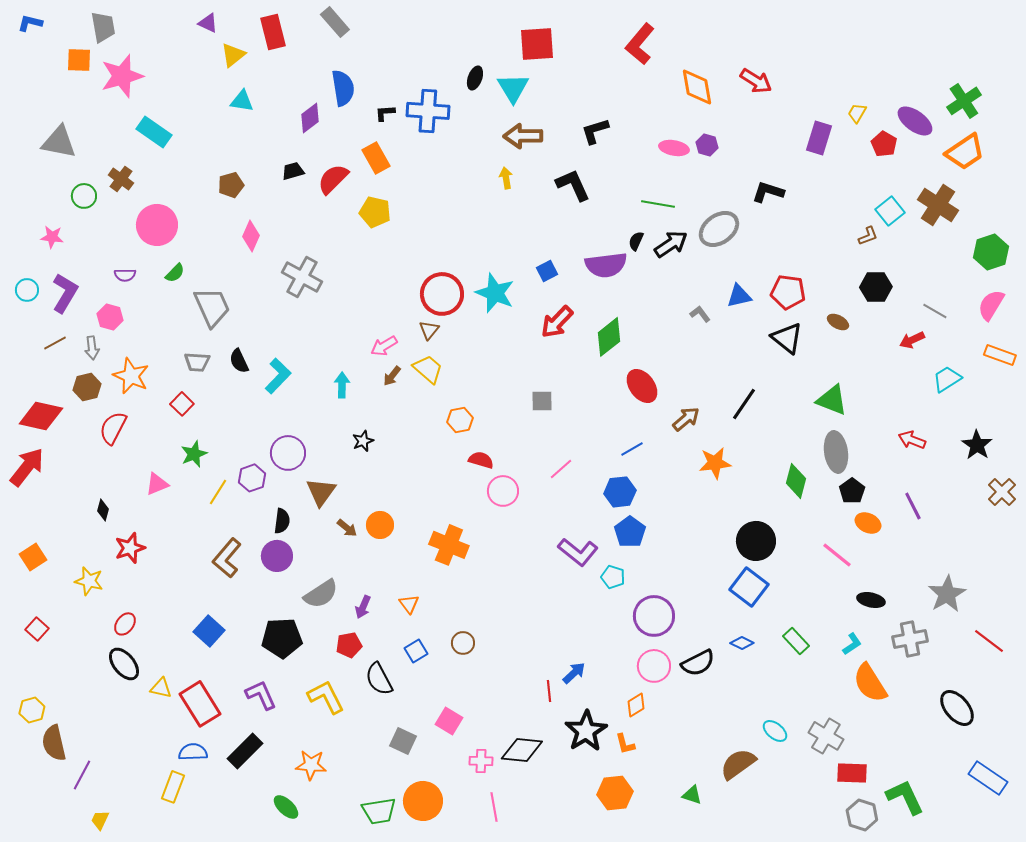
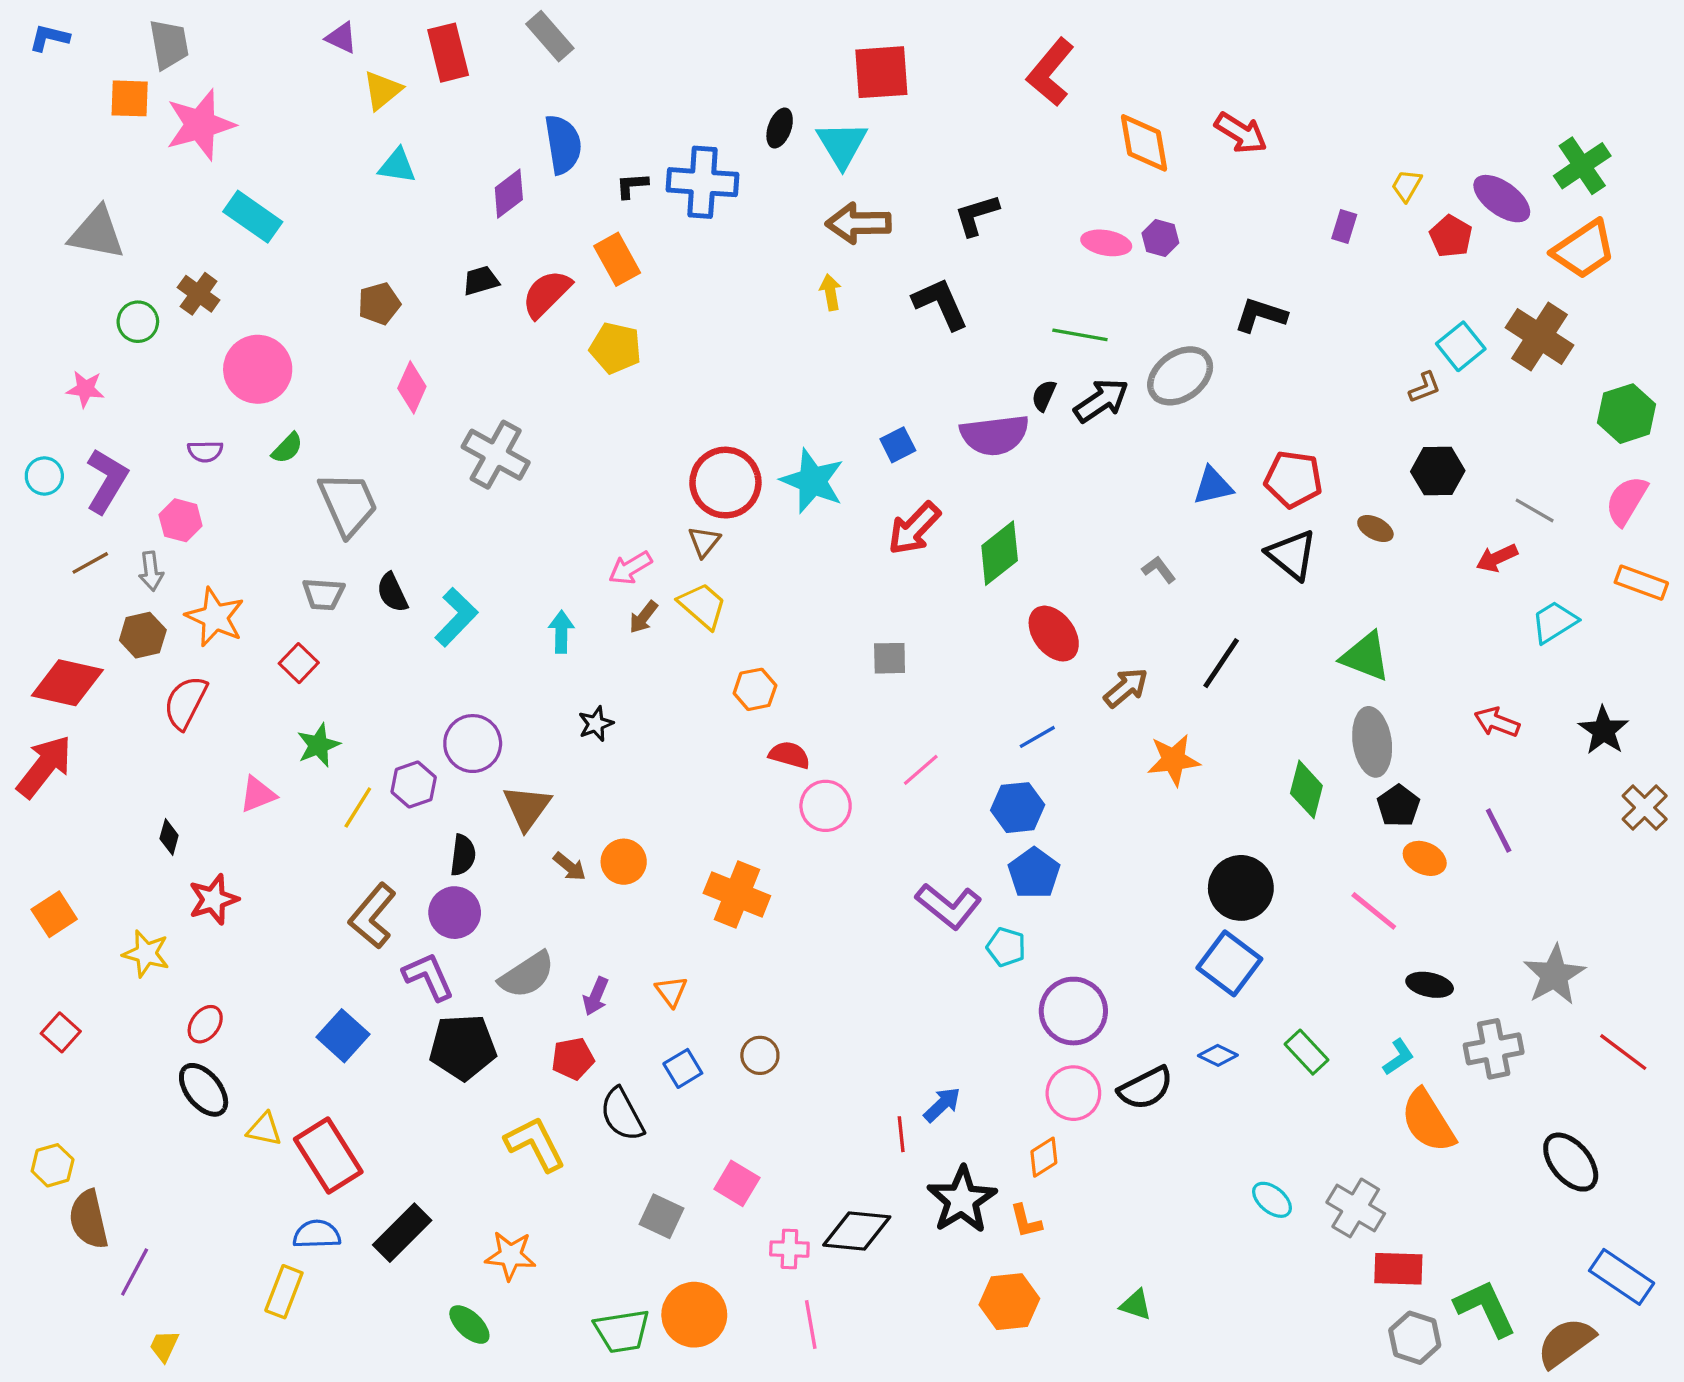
purple rectangle: (819, 138) -> (1344, 226), size x0.6
gray L-shape: (700, 314) -> (1159, 570), moved
purple L-shape: (261, 695) -> (428, 977), moved
brown semicircle: (738, 764) -> (1566, 1343), moved

